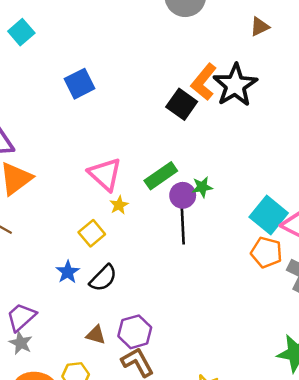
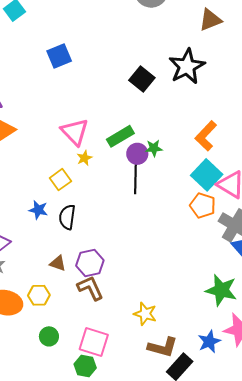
brown triangle: (260, 27) -> (210, 20), size x1.4
orange L-shape: (204, 82) -> (206, 136), moved
blue star: (68, 272) -> (38, 210), turned -30
black semicircle: (103, 278) -> (67, 217), turned 140

